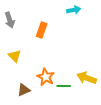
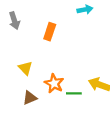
yellow triangle: (15, 56) -> (25, 68), moved

